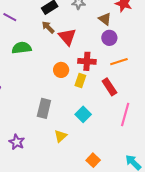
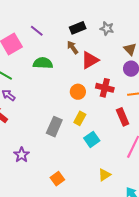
red triangle: (67, 37) -> (90, 60), turned 30
yellow rectangle: (80, 81) -> (80, 118), moved
yellow triangle: (61, 136) -> (104, 175), moved
orange square: (93, 160) -> (57, 179), moved

